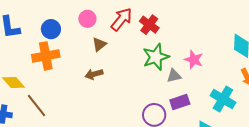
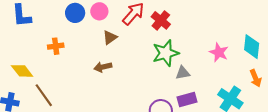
blue circle: (51, 29) -> (75, 13), moved
orange cross: (46, 56) -> (56, 46), size x0.6
pink star: (194, 60) -> (219, 52), moved

